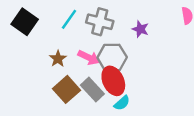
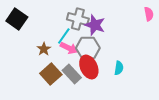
cyan line: (69, 19) -> (64, 36), moved
purple star: (140, 29) -> (95, 25), moved, size x1.5
cyan semicircle: (122, 103) -> (119, 68), moved, turned -40

